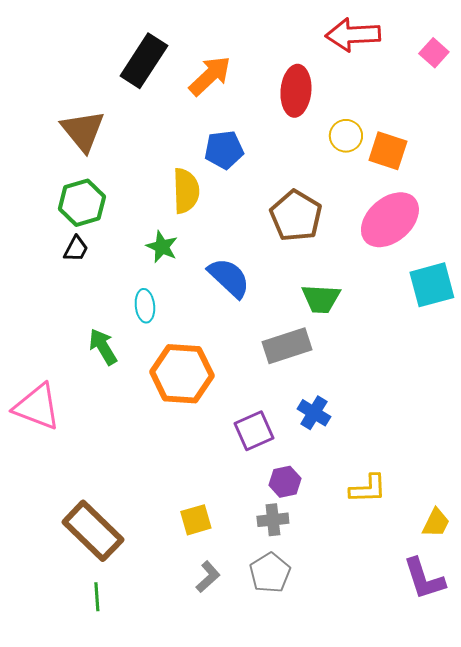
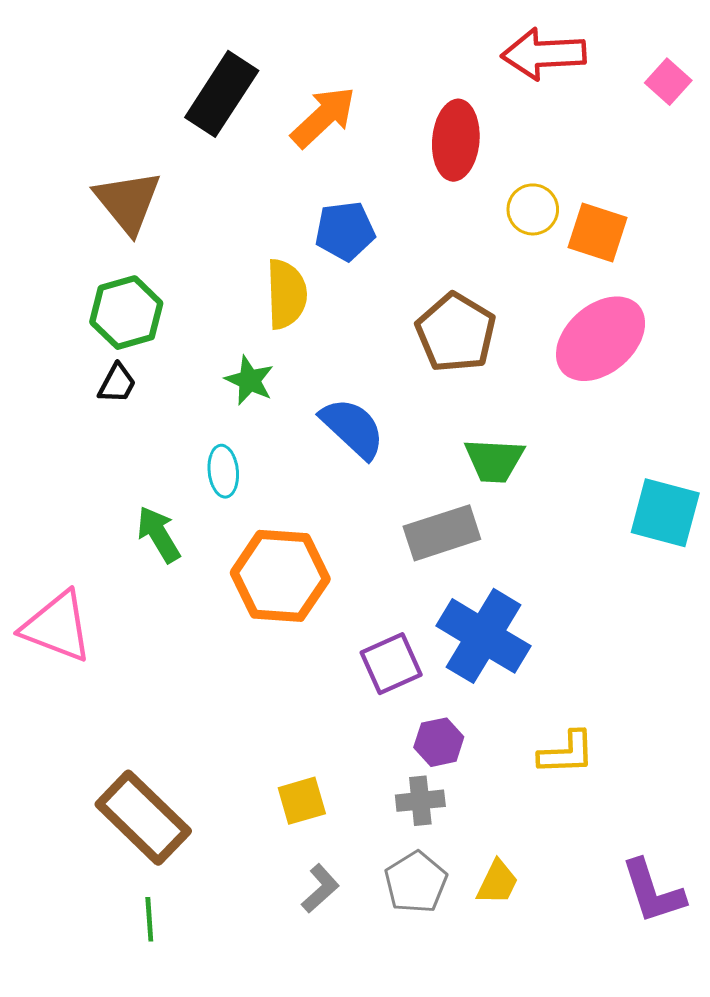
cyan square: (432, 285) -> (665, 513), moved, turned 30
blue cross: (314, 413) -> (483, 636), size x1.8
yellow trapezoid: (436, 523) -> (497, 882), moved

